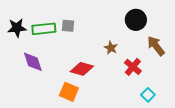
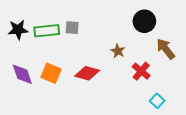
purple diamond: (33, 62) -> (22, 74), moved
orange square: (69, 92) -> (51, 73), moved

